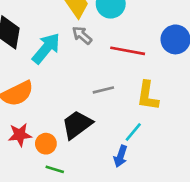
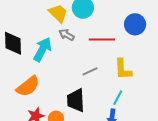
black trapezoid: (77, 125) -> (76, 100), turned -45

